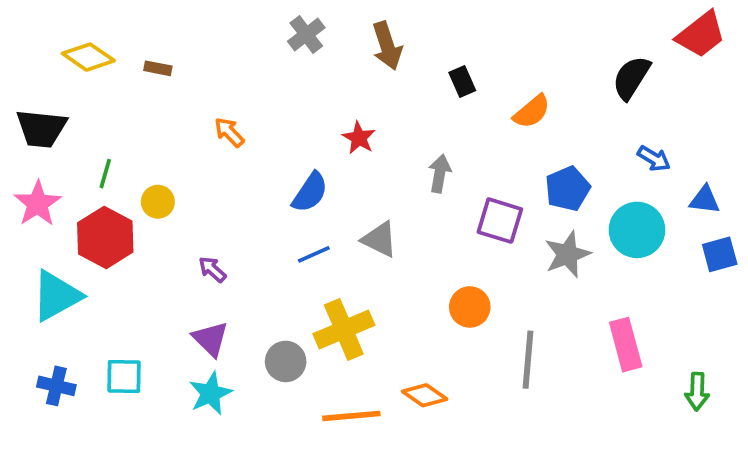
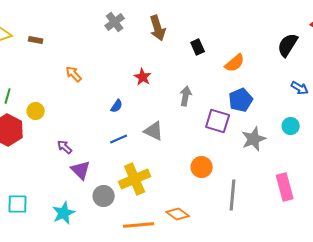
blue pentagon: (567, 189) -> (241, 100), moved
blue semicircle: (310, 192) -> (117, 106), size x0.6
cyan circle: (637, 230) -> (291, 126), size x0.6
purple triangle: (210, 339) -> (81, 170), moved

